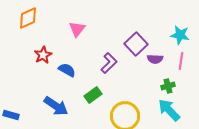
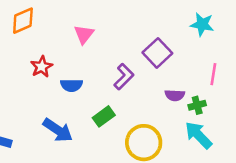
cyan star: (180, 35) -> (202, 24), moved
purple semicircle: (155, 59) -> (175, 95), moved
blue semicircle: (67, 70) -> (71, 85), turned 150

